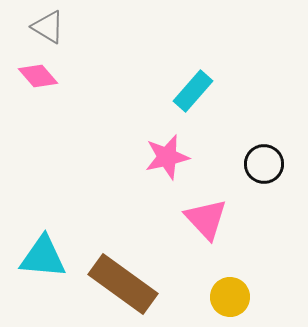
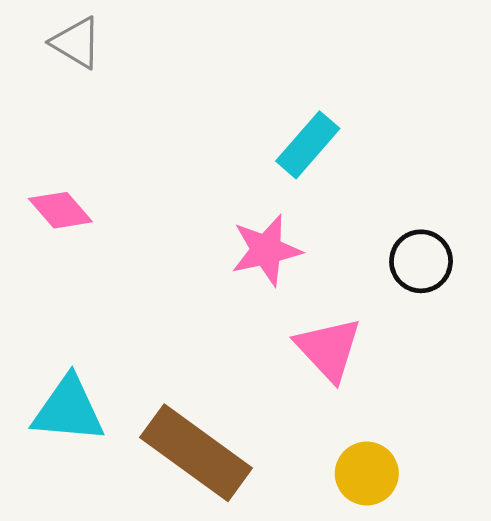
pink diamond: (38, 76) -> (60, 210), moved

